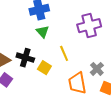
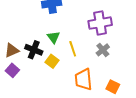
green triangle: (43, 32) -> (53, 37), moved
gray cross: (97, 69) -> (103, 50), moved

